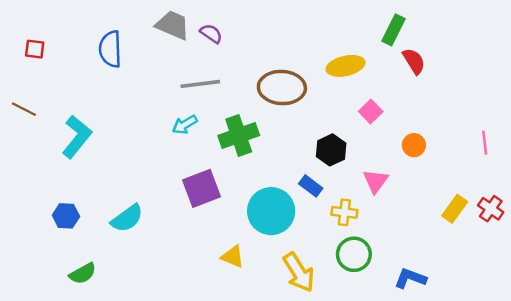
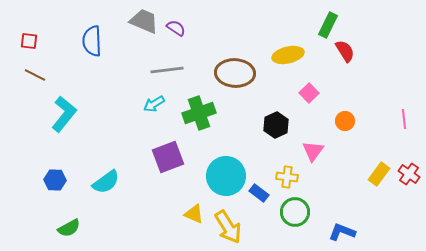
brown line: (24, 109) -> (35, 75), moved
blue rectangle: (311, 186) -> (259, 193), moved
yellow arrow: (299, 272) -> (228, 227), moved

